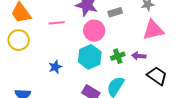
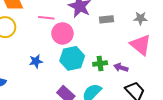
pink triangle: (153, 30) -> (141, 45), turned 40
pink circle: (94, 31) -> (62, 33), moved

